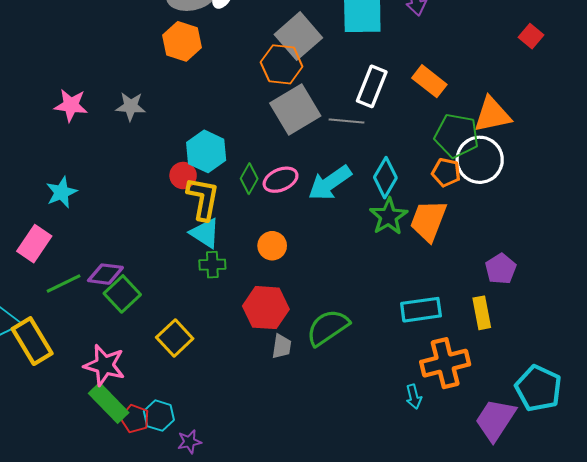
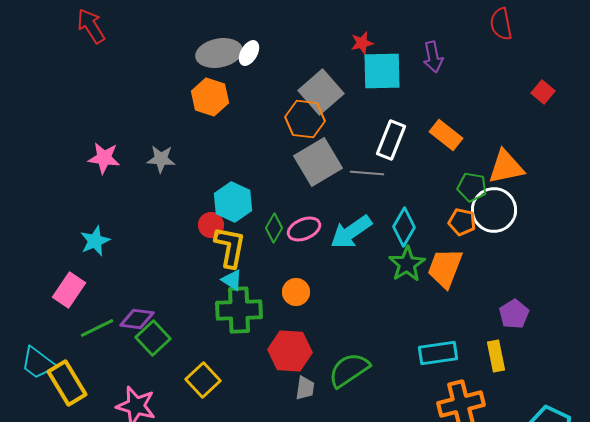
green pentagon: (457, 136) -> (472, 187), size x0.7
cyan triangle: (205, 233) -> (232, 280), size x0.7
green cross: (212, 265) -> (239, 310), size x1.8

